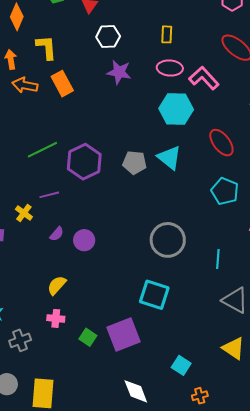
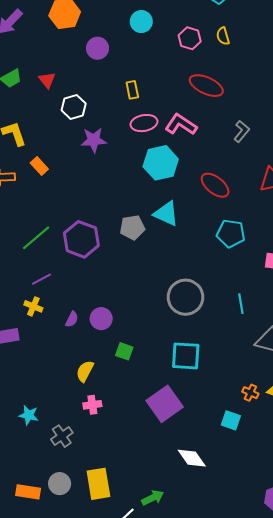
orange rectangle: (62, 84) -> (39, 166), size x0.7
purple line: (49, 195) -> (41, 279), moved
green square: (88, 337) -> (124, 351), moved
orange cross: (200, 396) -> (250, 393), moved, turned -35

